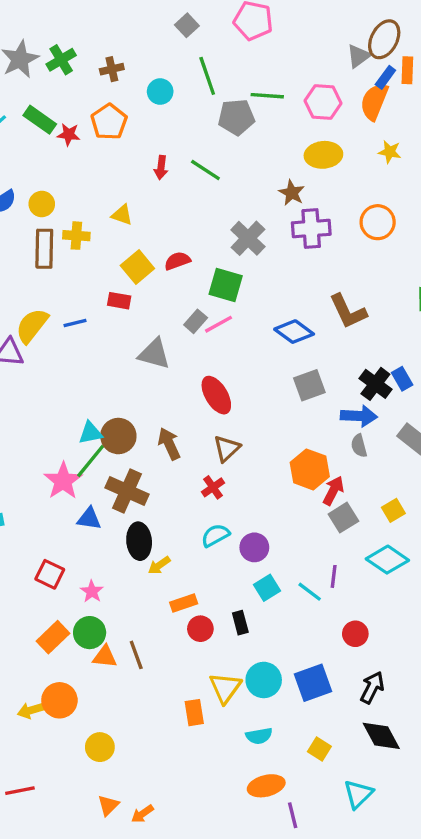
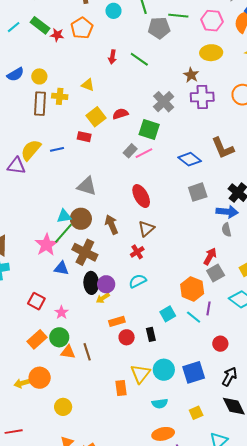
gray triangle: (154, 354) -> (87, 186), moved
orange hexagon: (310, 469) -> (192, 289), moved
purple circle: (254, 547) -> (106, 284), moved
yellow square: (319, 749) -> (196, 413), turned 32

